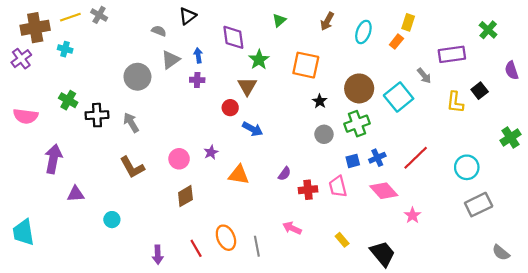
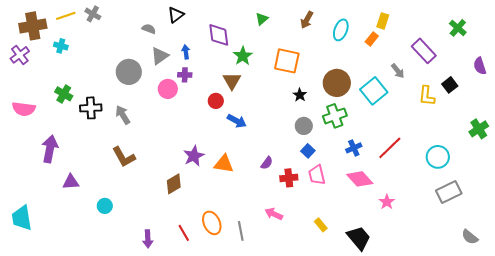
purple rectangle: (452, 54) -> (424, 51), turned 55
purple star: (211, 152) -> (194, 156), moved, size x1.5
pink circle: (179, 159) -> (168, 89), moved
blue square: (353, 161) -> (308, 151), moved, turned -32

